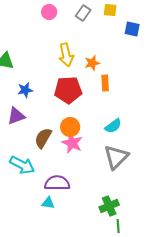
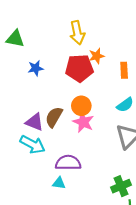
orange star: (92, 63) -> (97, 56), moved
orange rectangle: (105, 83) -> (124, 70), moved
purple triangle: (16, 116) -> (35, 122), moved, turned 42

